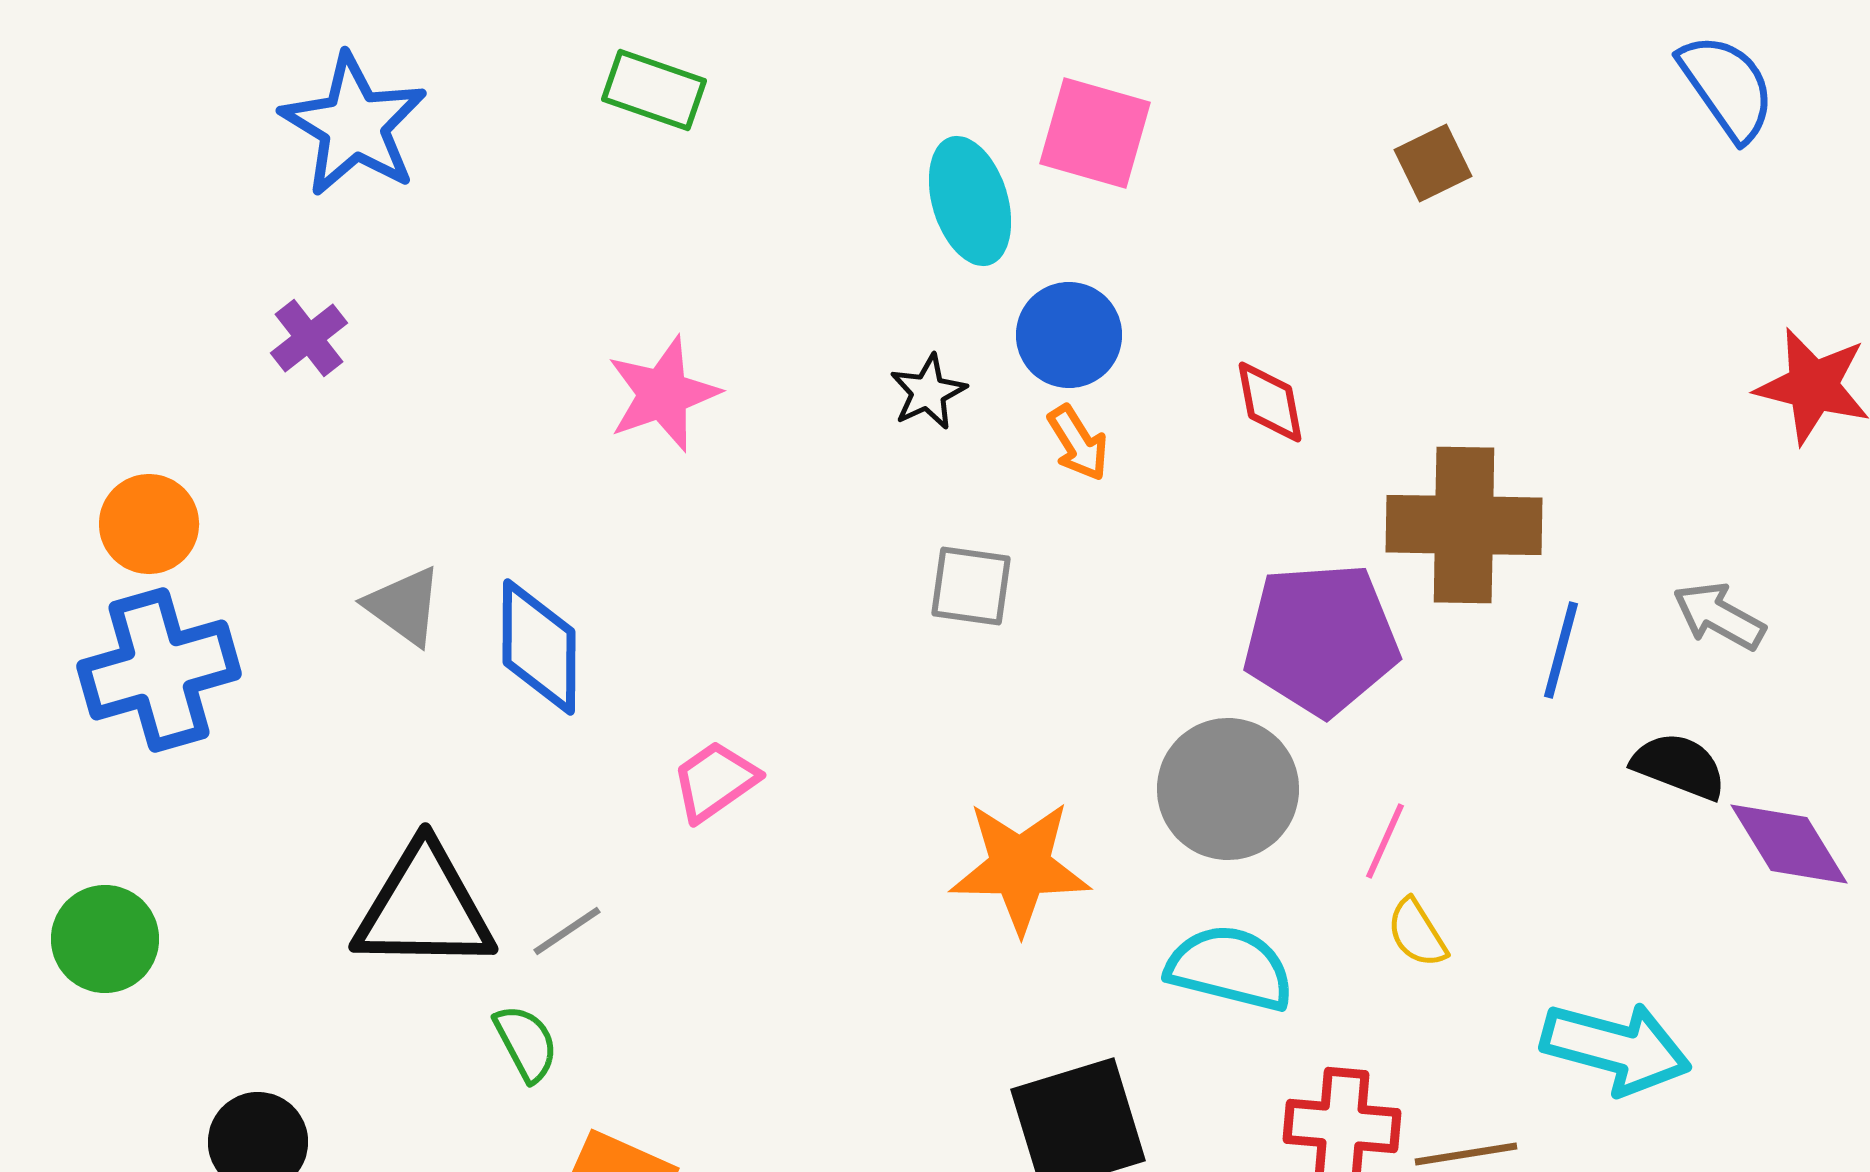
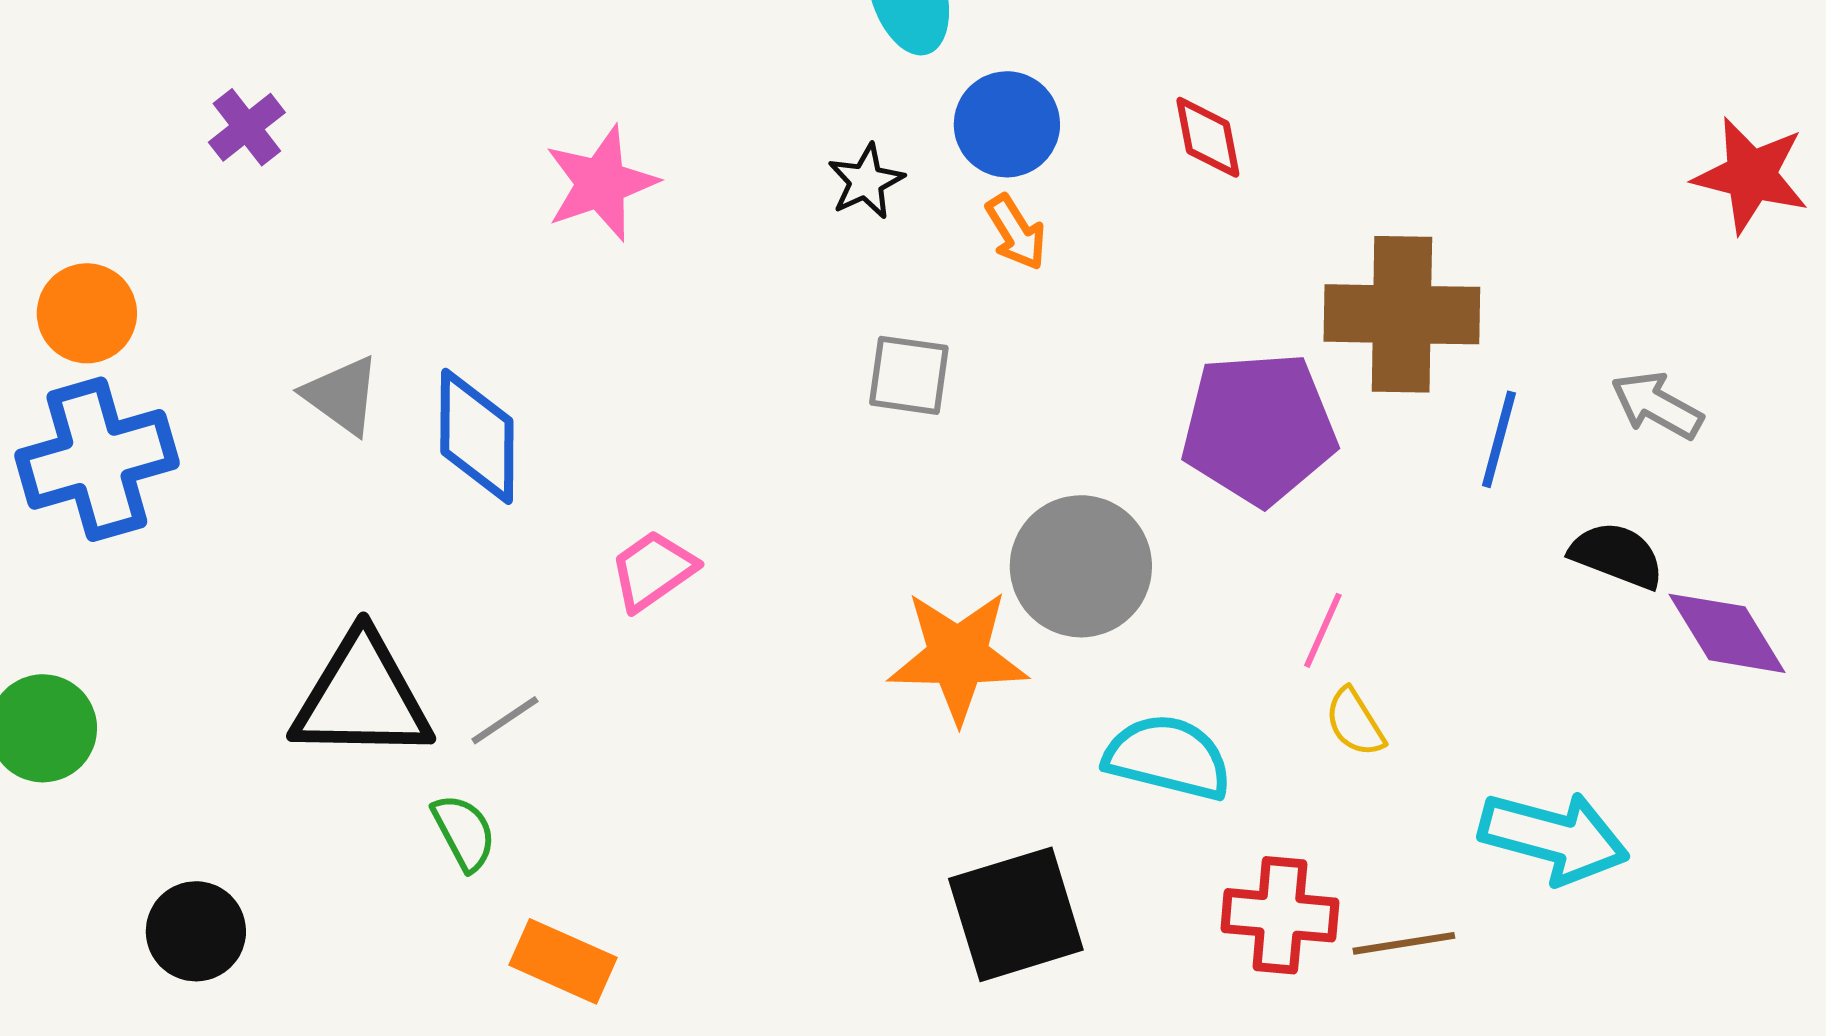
red diamond: (1270, 402) -> (1208, 137), moved
gray circle: (1228, 789) -> (1081, 566), moved

